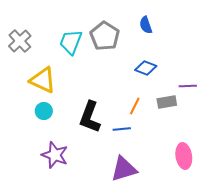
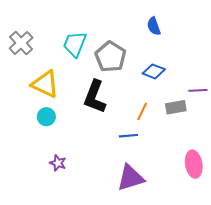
gray pentagon: (105, 36) -> (111, 57), moved
black L-shape: (90, 117) -> (95, 97), moved
purple star: (55, 155) -> (58, 163), size x0.6

